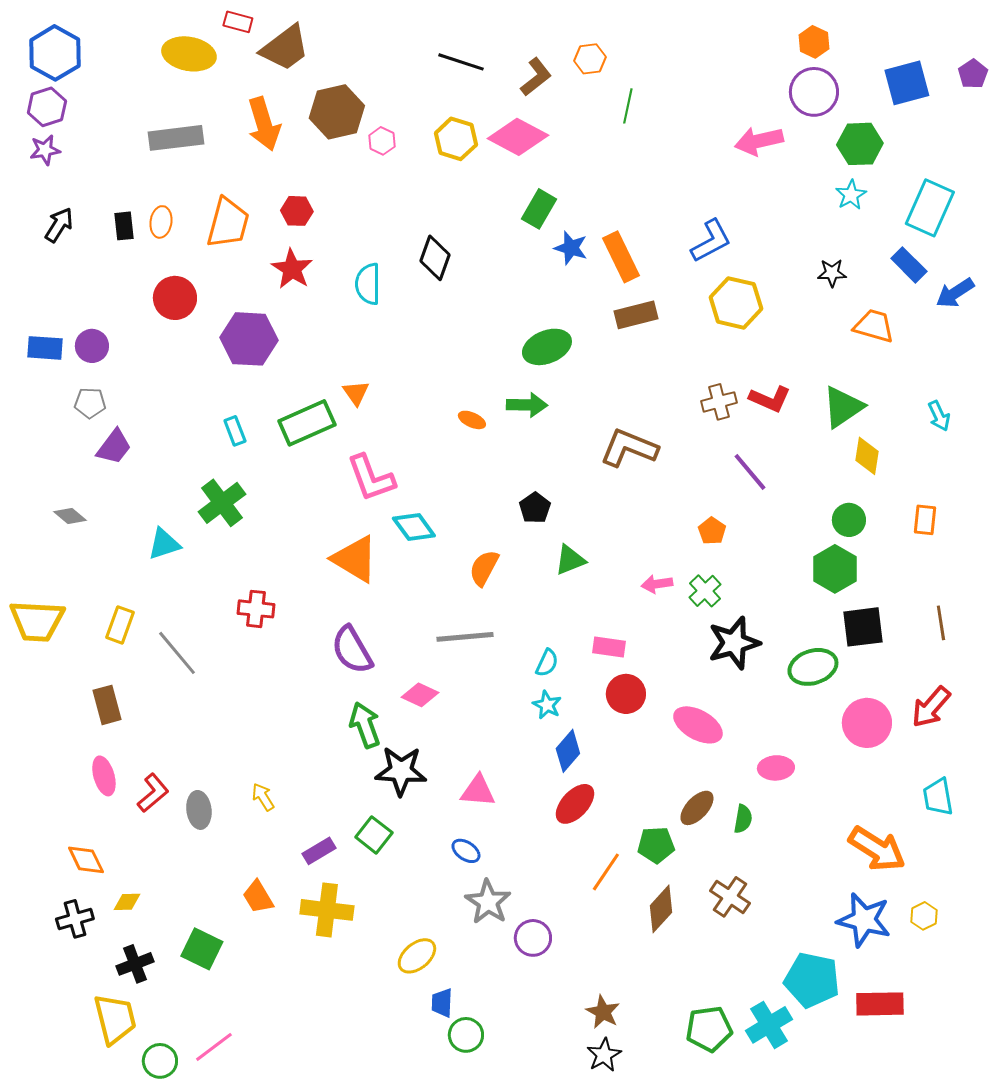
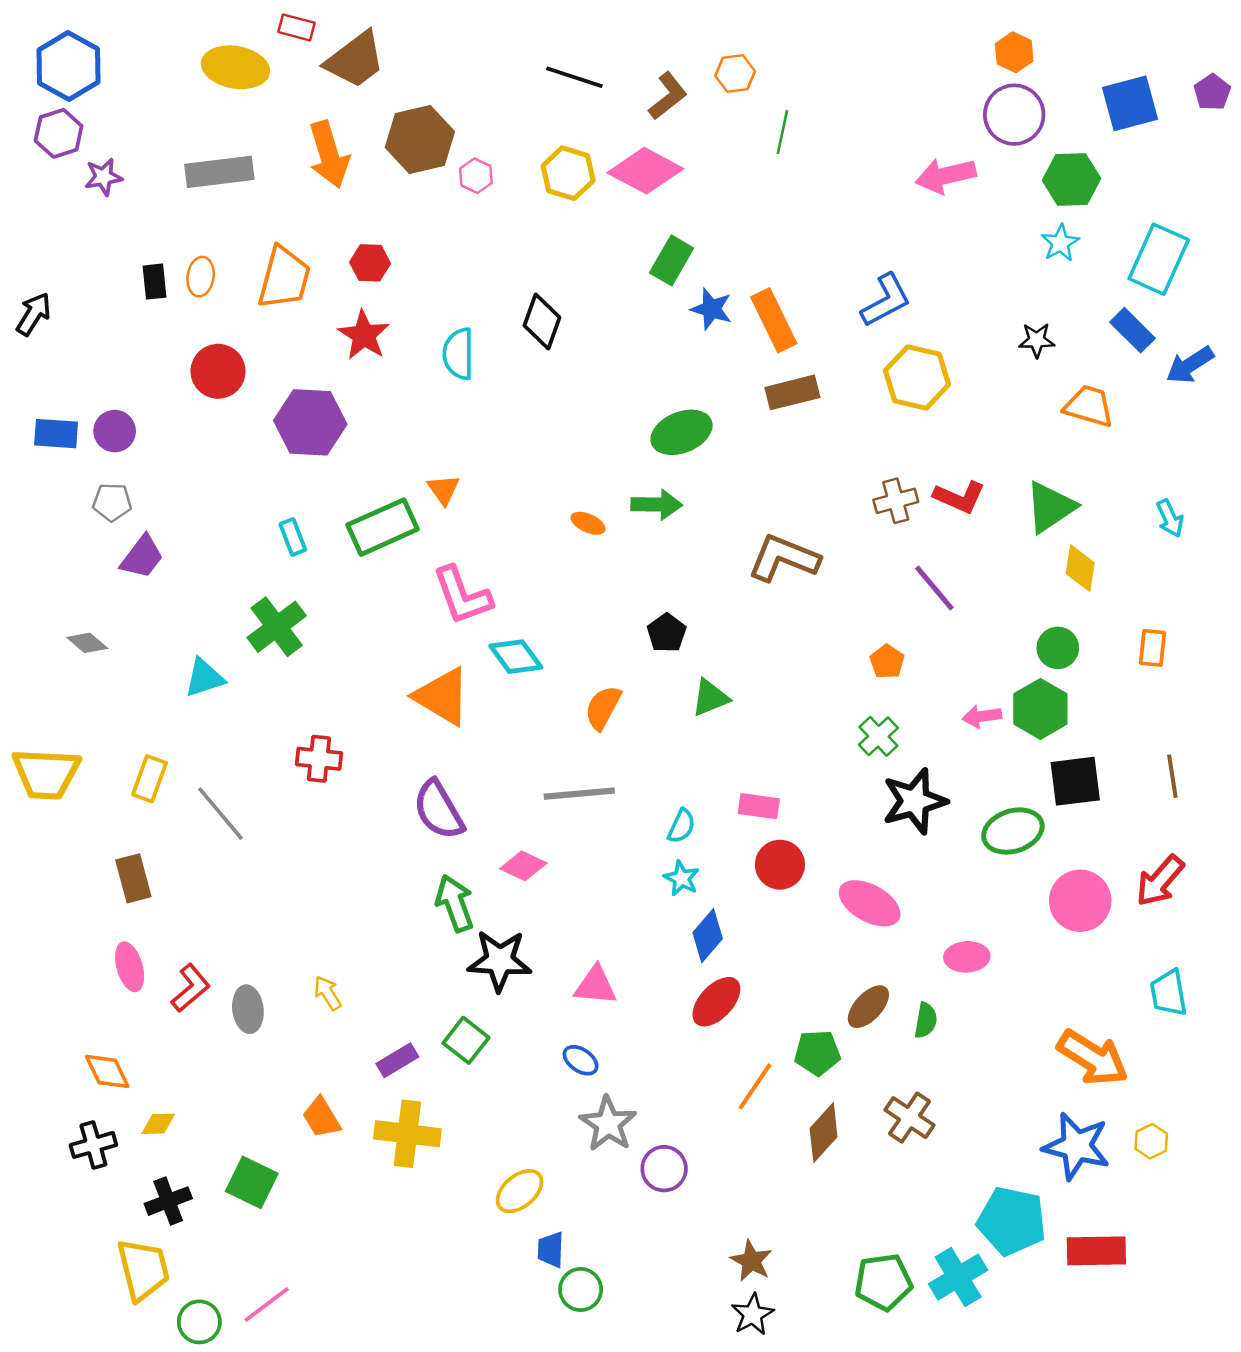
purple star: (45, 150) -> (103, 177), moved
black arrow: (59, 225) -> (34, 314), moved
pink arrow: (657, 584) -> (982, 716), moved

